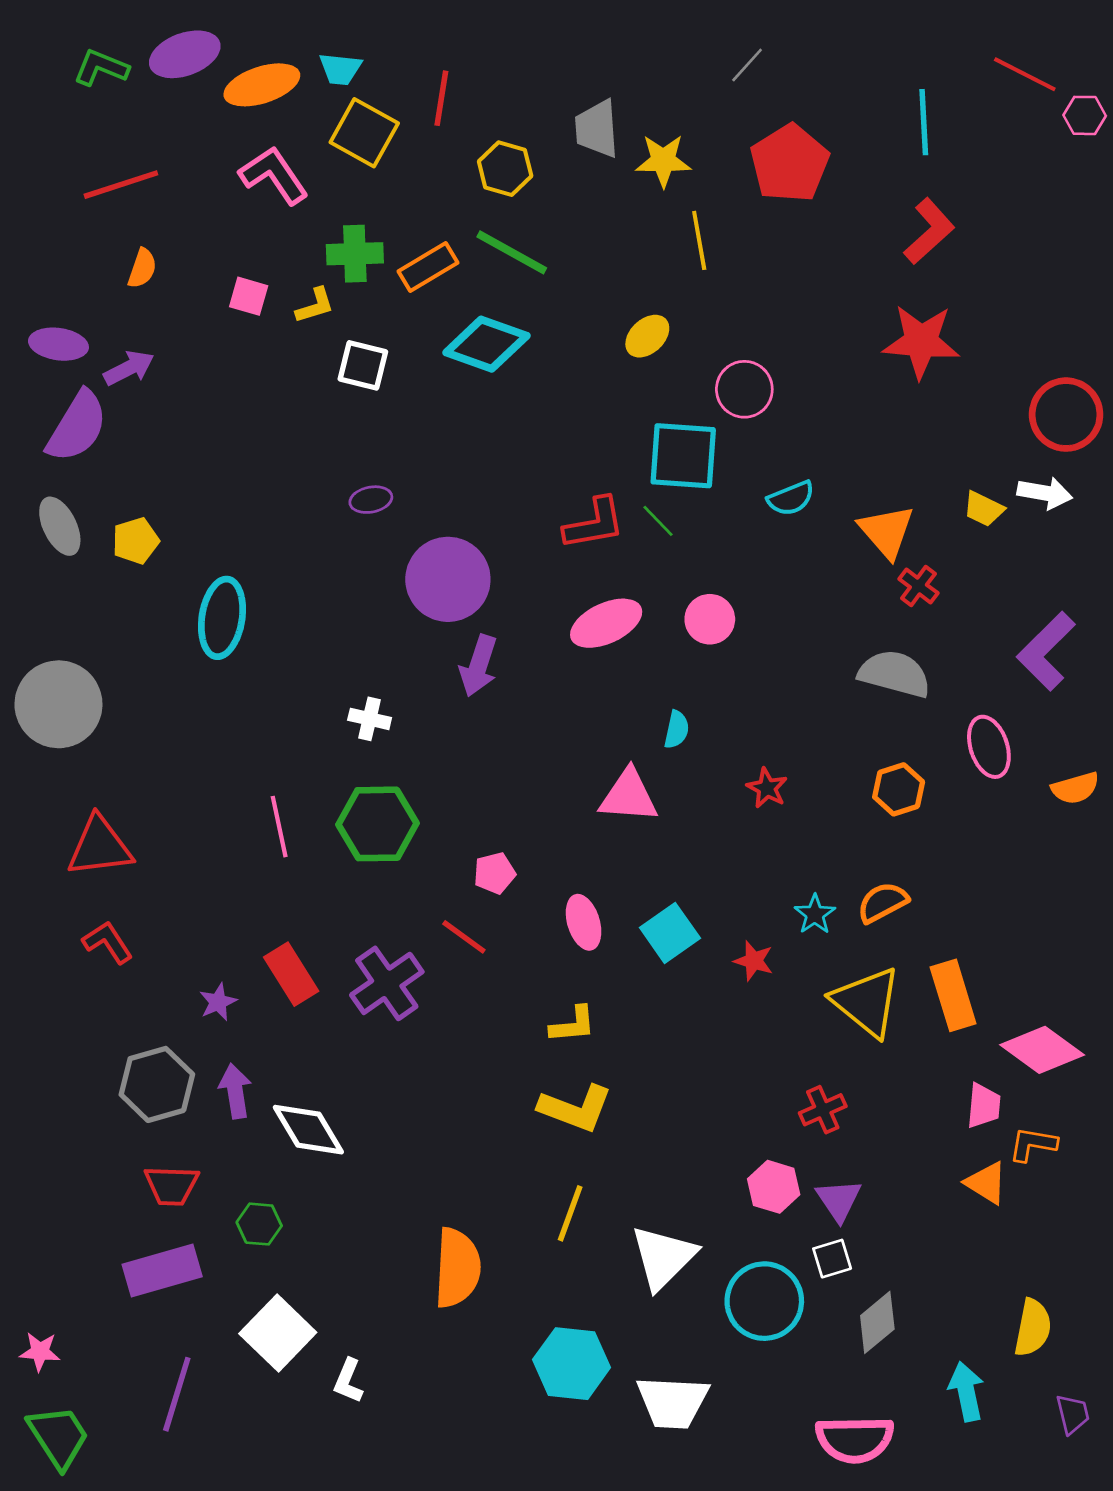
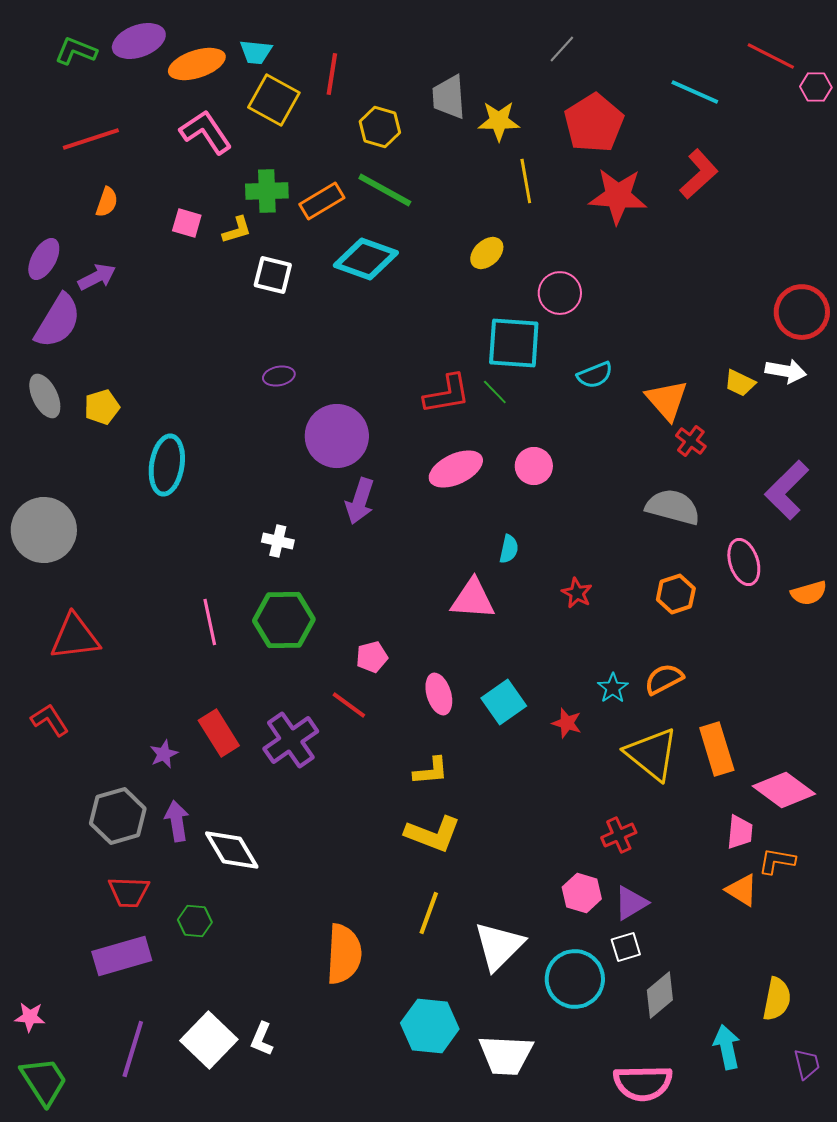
cyan line: (924, 122) -> (695, 92), turned -63
red star: (921, 341) -> (618, 196), moved
purple ellipse: (58, 344) -> (44, 259), turned -69
red L-shape: (108, 942) -> (50, 720), moved
purple triangle: (839, 1200) -> (631, 903), turned 33
white square: (278, 1333) -> (209, 1040), moved

